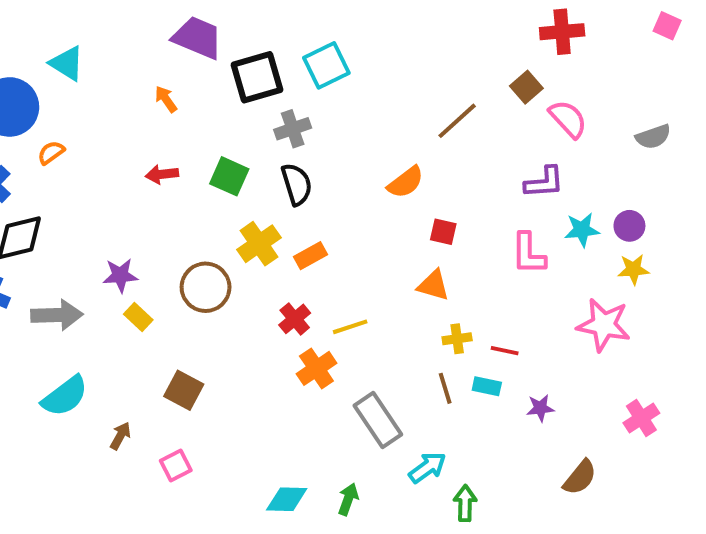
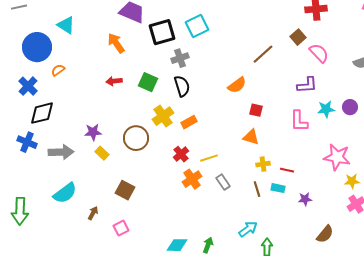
orange arrow: (166, 99) -> (116, 43), size x1.5
yellow star: (633, 269) -> (352, 181), moved
gray rectangle: (378, 420) -> (223, 182), moved, size x0.6

